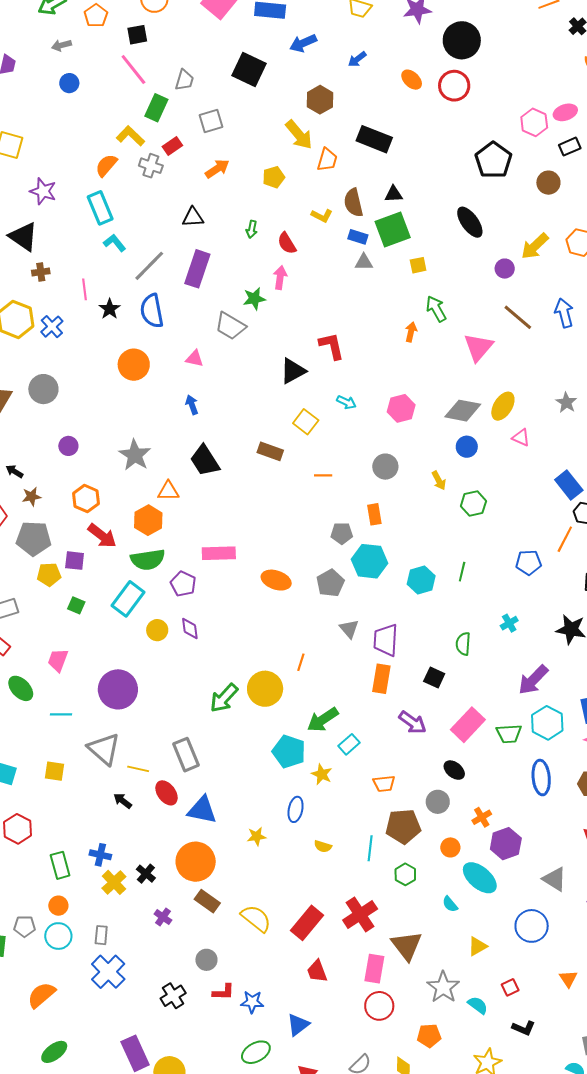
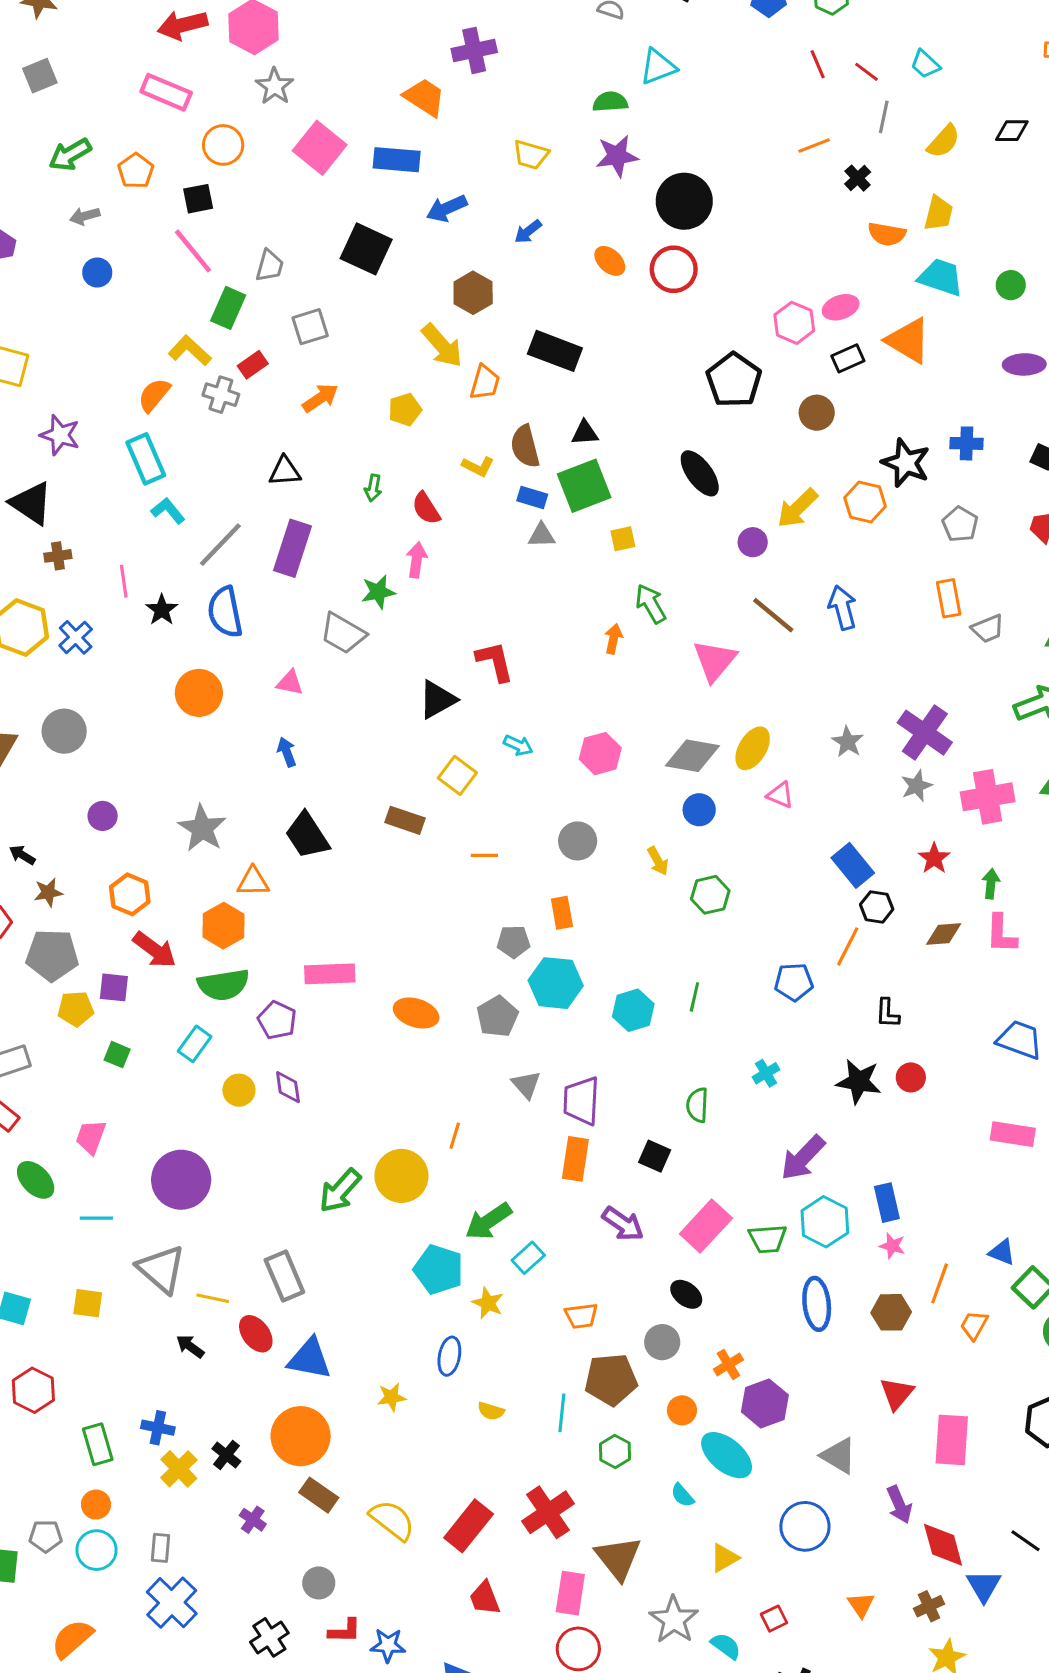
cyan rectangle: (128, 599) -> (195, 1044), size x0.7

